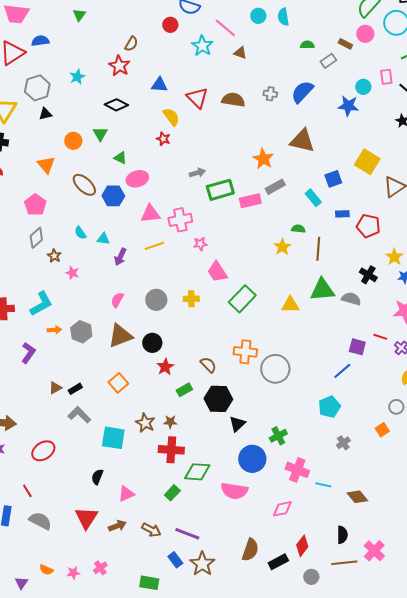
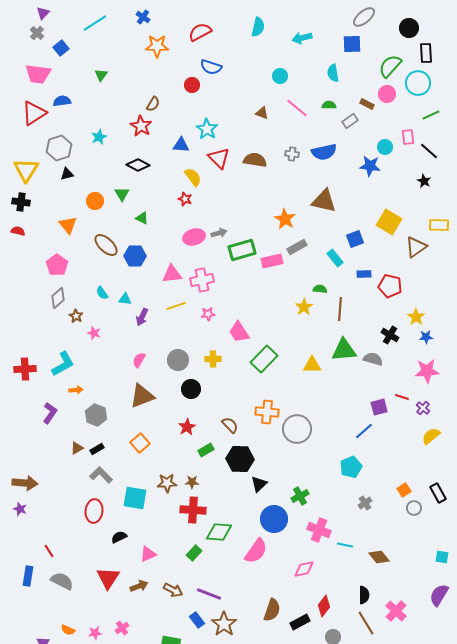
cyan semicircle: (283, 17) -> (333, 73), moved
pink line: (225, 28) -> (297, 108), moved
cyan star: (202, 46) -> (207, 129), moved
blue semicircle: (302, 92) -> (324, 152), turned -145
pink ellipse: (137, 179) -> (194, 237), moved
pink star: (200, 244) -> (208, 314), moved
gray hexagon: (81, 332) -> (96, 415), moved
black circle: (152, 343) -> (191, 389), moved
purple square: (357, 347) -> (379, 407), turned -30
gray circle: (396, 407) -> (414, 508), moved
brown star: (145, 423) -> (167, 483), turned -30
red ellipse: (43, 451) -> (94, 511), moved, turned -50
black semicircle: (97, 477) -> (119, 537), turned 42
pink semicircle: (234, 491) -> (256, 551), turned -64
brown line: (344, 563) -> (366, 623), turned 65

